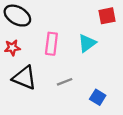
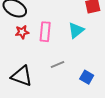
red star: (12, 48) -> (22, 32), moved
black triangle: (24, 78) -> (22, 76), moved

